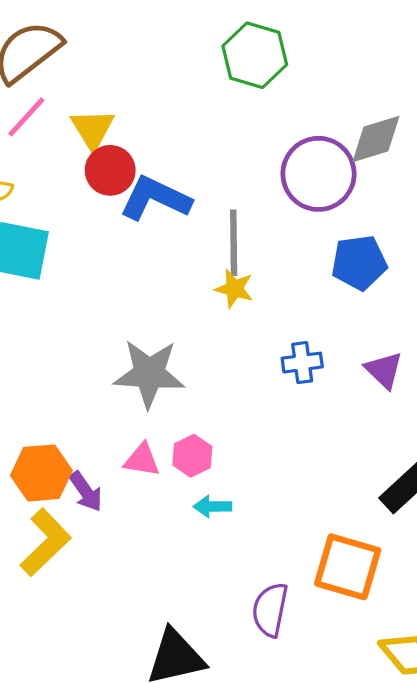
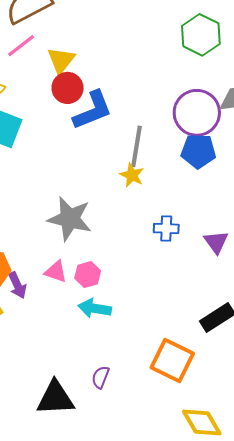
green hexagon: (255, 55) -> (201, 35), moved
blue L-shape: (155, 198) -> (93, 110), turned 123
blue pentagon: (359, 263) -> (198, 151), moved
cyan arrow: (212, 506) -> (95, 308), size x1.4
purple semicircle: (270, 610) -> (100, 377), moved, size x0.7

